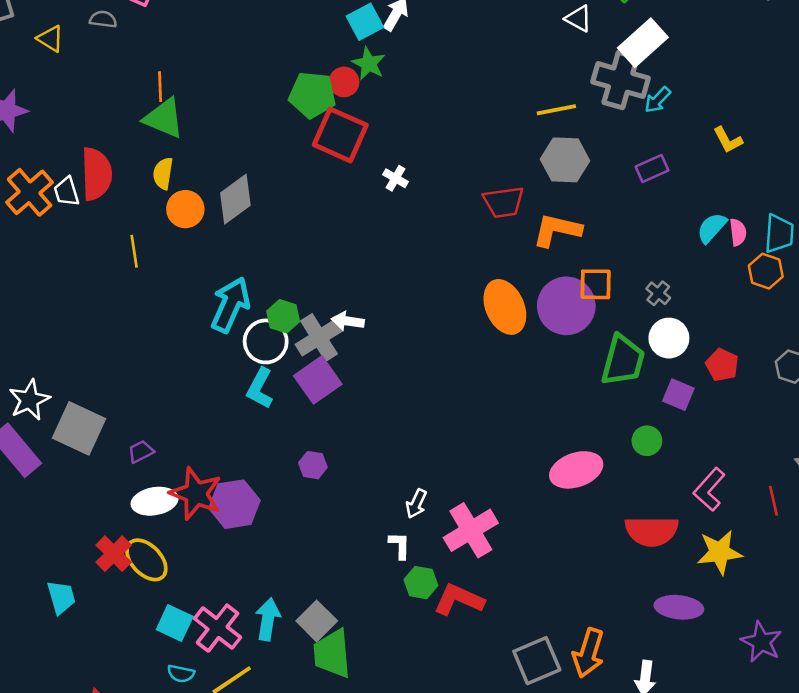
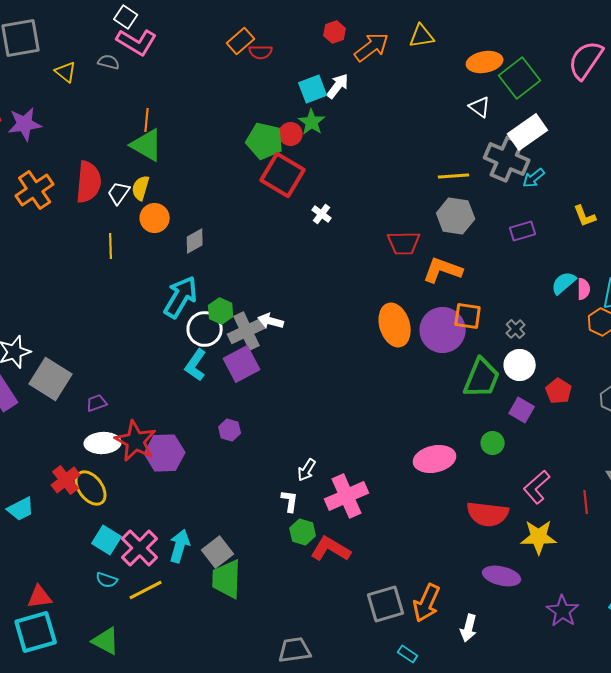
white trapezoid: (67, 192) -> (119, 193), moved, turned 45
gray diamond: (235, 199) -> (195, 241), moved, size x0.7
cyan trapezoid: (61, 597) -> (21, 509), turned 72

